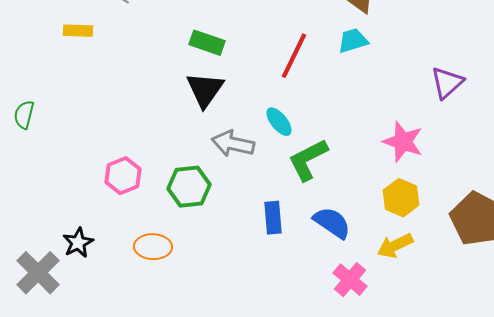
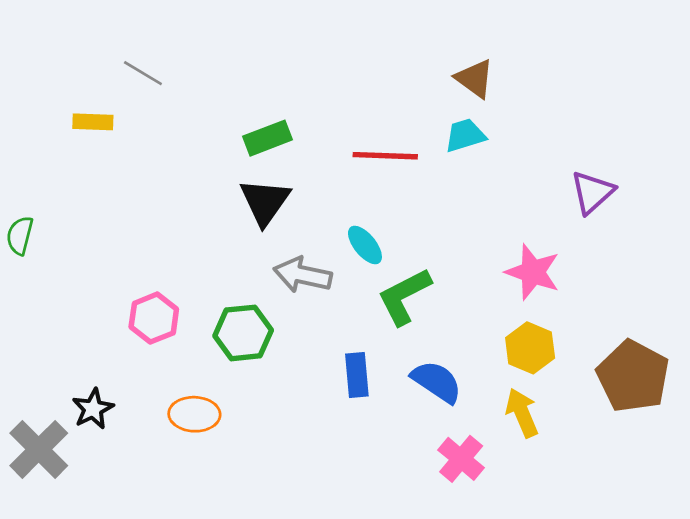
green rectangle: (207, 43) -> (268, 138), turned -40
red line: (294, 56) -> (385, 156), turned 66
yellow arrow: (395, 246) -> (522, 413), turned 93

